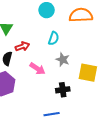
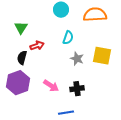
pink arrow: (37, 69) -> (51, 86), moved
yellow square: (88, 73) -> (102, 56), moved

